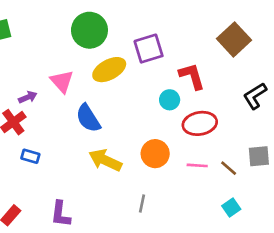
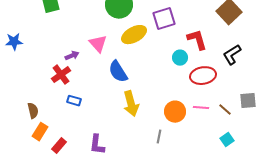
black L-shape: (255, 96) -> (232, 55), moved
orange circle: (155, 154) -> (175, 112), moved
yellow arrow: (105, 160) -> (131, 104), turned -130

